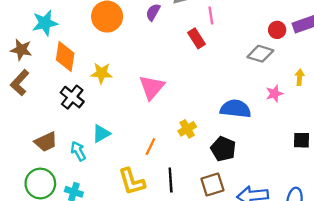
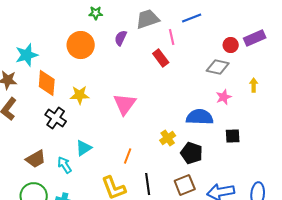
pink star: (274, 94) -> (224, 97), moved
yellow cross: (187, 129) -> (168, 138), moved
black square: (301, 140) -> (233, 136), moved

